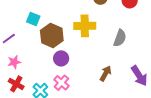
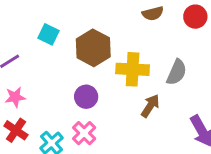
yellow cross: (85, 26) -> (133, 69), moved
brown hexagon: (52, 36) -> (93, 48), moved
brown arrow: (106, 73) -> (150, 106), moved

